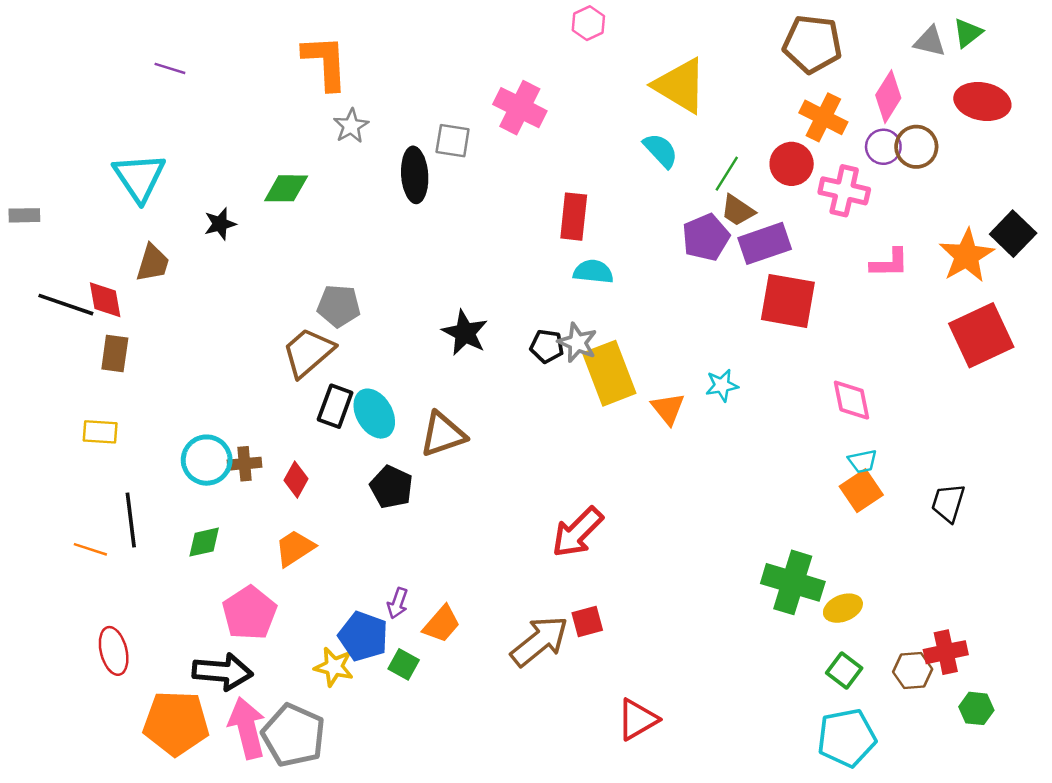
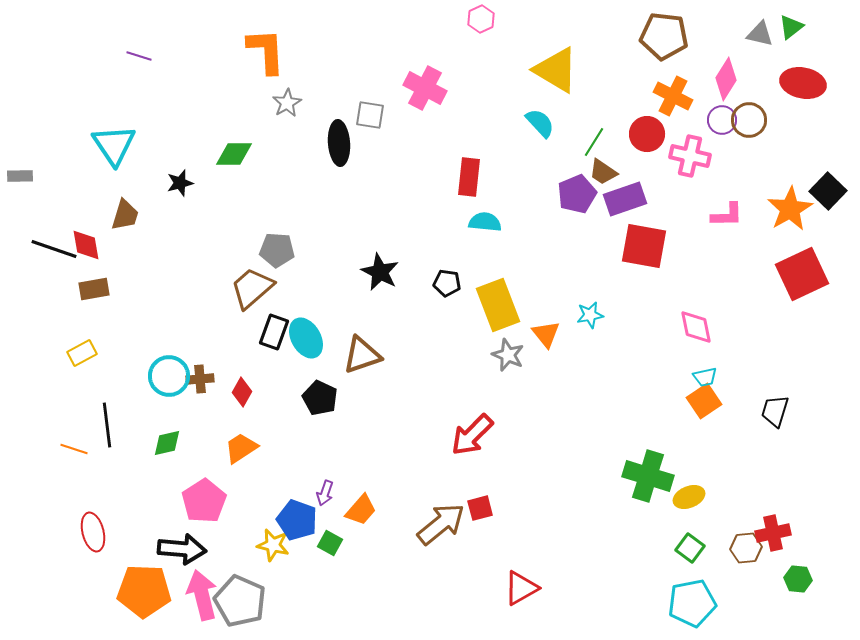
gray star: (577, 343) -> (508, 355), moved
brown rectangle: (115, 354) -> (94, 289), turned 72
yellow rectangle: (100, 432) -> (82, 353), turned -32

